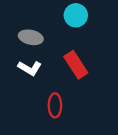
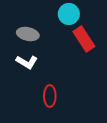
red rectangle: (76, 65) -> (84, 39), moved

